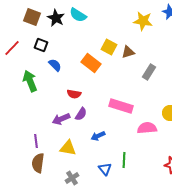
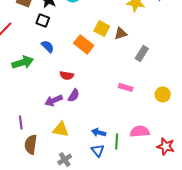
black square: (41, 45) -> (43, 20), moved
green arrow: (30, 81) -> (23, 62), turned 95
pink rectangle: (121, 106) -> (126, 87), moved, size x0.6
pink semicircle: (147, 128) -> (140, 131), moved
blue arrow: (98, 136) -> (99, 132), moved, turned 40
purple line: (36, 141) -> (21, 122), moved

